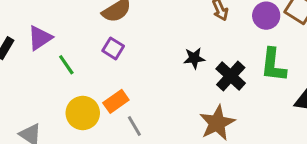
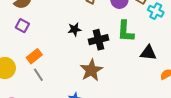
black cross: (231, 76) -> (99, 40), turned 36
orange rectangle: (116, 101) -> (34, 56), moved

